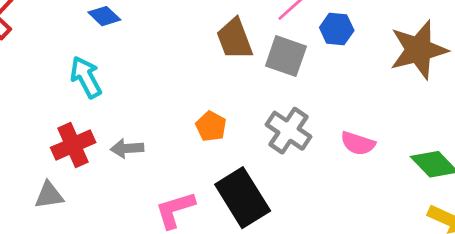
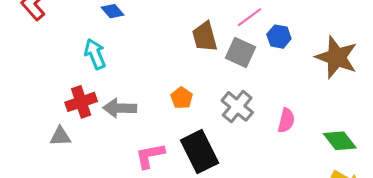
brown star: (419, 50) -> (336, 57), turned 30
pink semicircle: (358, 143) -> (286, 120), turned -100
gray arrow: (127, 148) -> (120, 108), size x1.4

